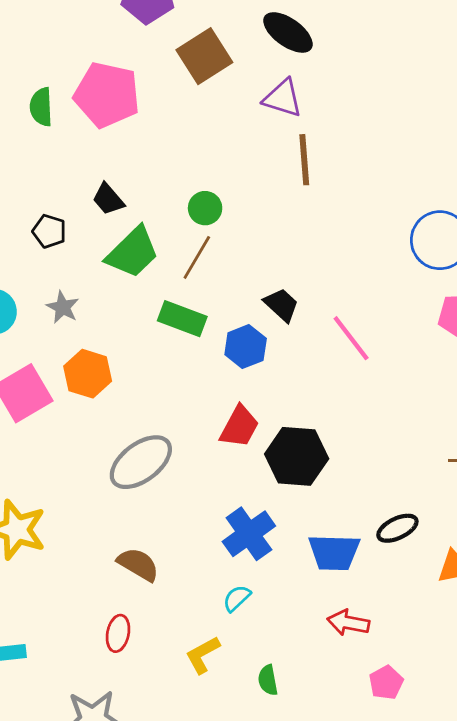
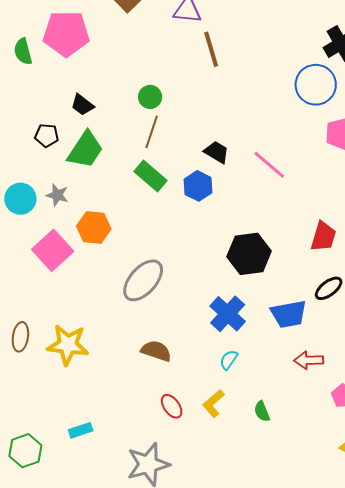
green trapezoid: (133, 252) -> (85, 150), moved
gray star: (63, 307) -> (57, 195), moved
green rectangle: (182, 319) -> (151, 176), turned 32
red trapezoid: (239, 427) -> (323, 237), moved
red ellipse: (118, 633) -> (172, 406), moved, turned -35

